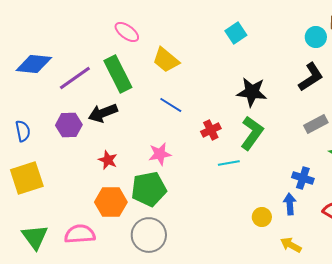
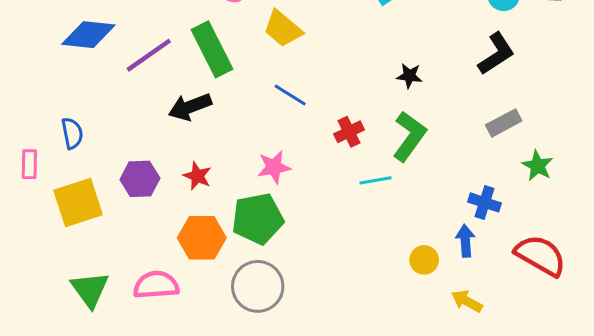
black star: (252, 92) -> (409, 76), size x0.6
purple hexagon: (69, 125) -> (140, 179), moved

